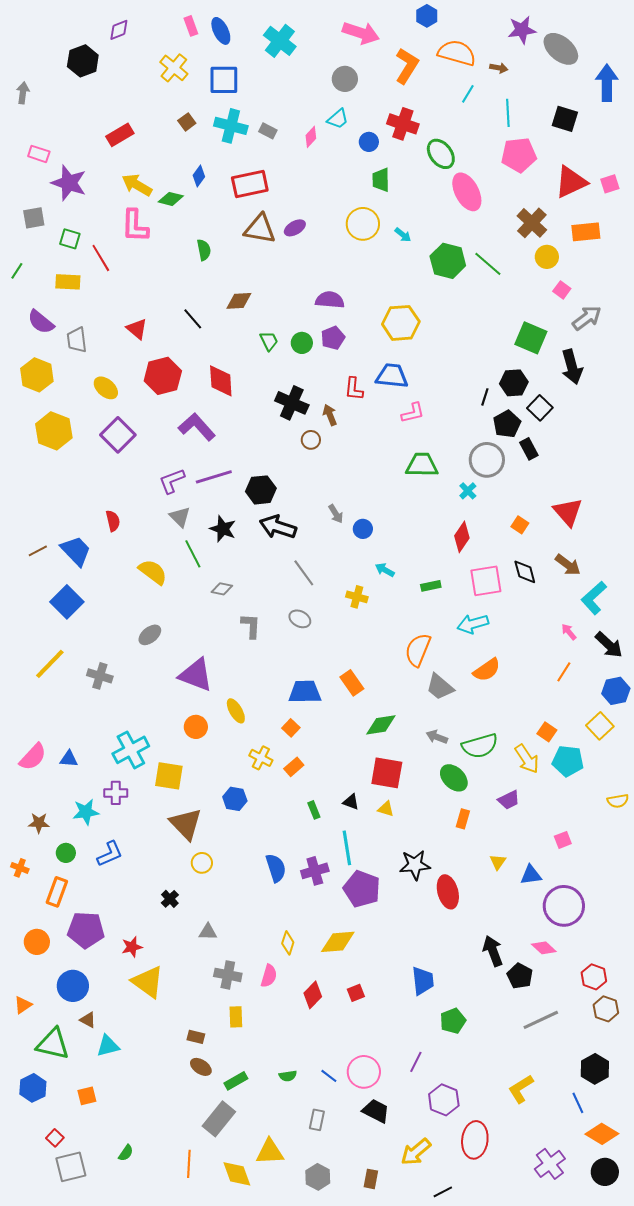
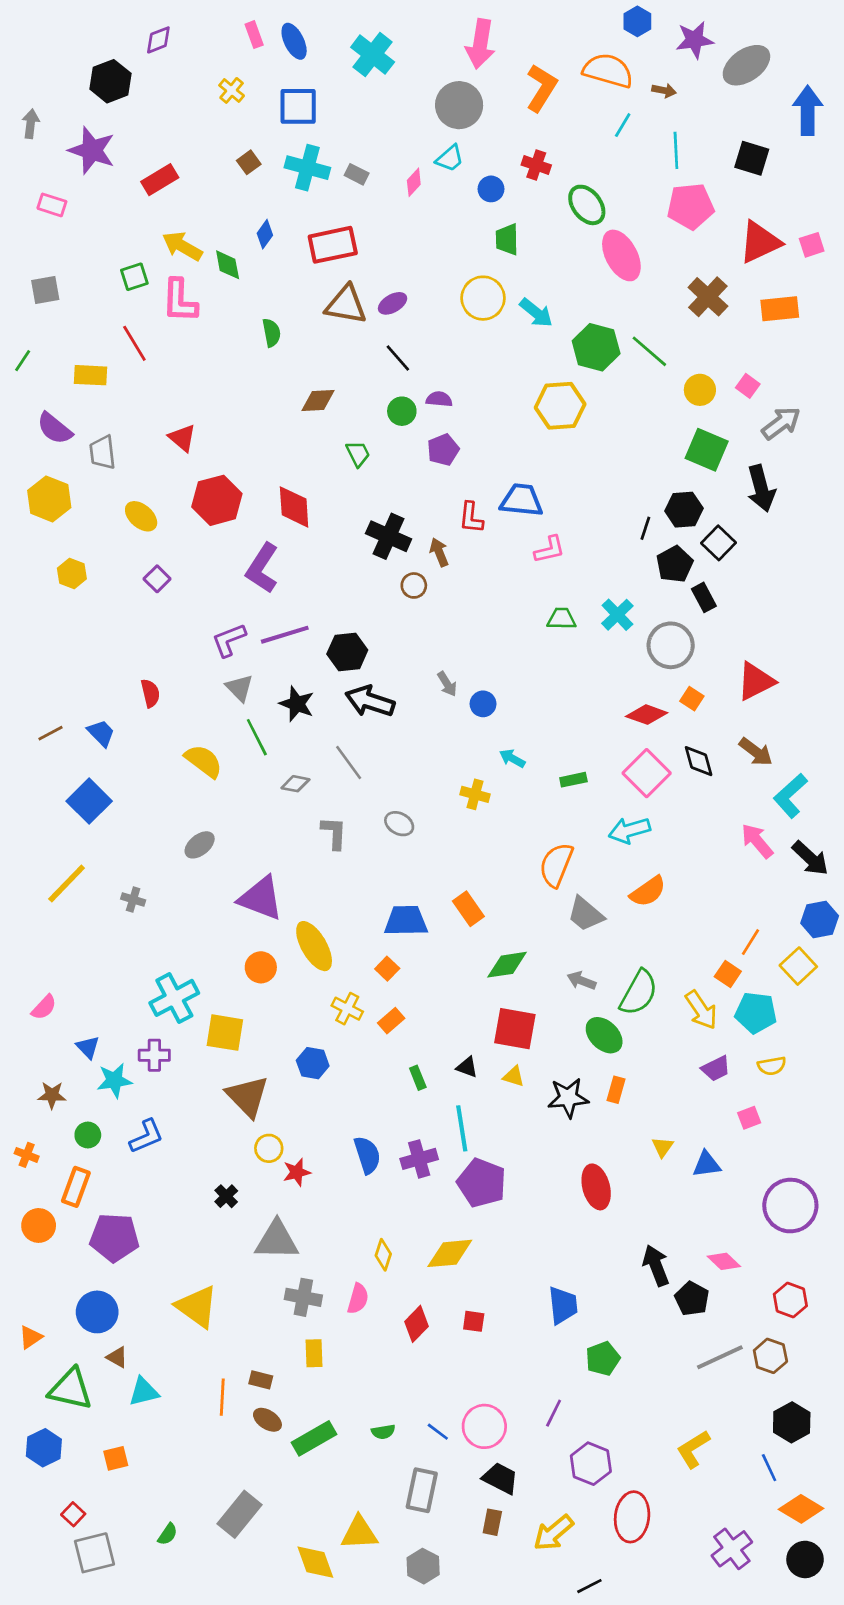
blue hexagon: (427, 16) -> (637, 21), moved
pink arrow: (361, 33) -> (480, 44), turned 81
gray ellipse: (561, 49) -> (746, 65), turned -75
yellow cross: (174, 68) -> (232, 90), size x0.7
gray circle: (345, 79) -> (459, 105), size x1.4
red cross: (403, 124) -> (536, 165), size x0.7
purple star: (69, 183) -> (92, 150), moved
green diamond: (171, 199) -> (228, 265), turned 65
cyan arrow: (403, 235) -> (536, 313), size x1.5
green square: (70, 239) -> (134, 277), moved, turned -35
yellow circle: (547, 257) -> (700, 390), moved
purple semicircle: (330, 300) -> (439, 399), size x0.7
black line: (193, 319) -> (398, 358), moved
yellow hexagon: (401, 323) -> (560, 406), moved
green circle: (302, 343) -> (402, 411), moved
purple L-shape: (197, 427) -> (262, 568), turned -105
yellow hexagon: (54, 431) -> (72, 573), size x0.6
purple square: (118, 435) -> (157, 579), size x0.6
gray circle: (487, 460) -> (671, 645), moved
green trapezoid: (422, 465) -> (562, 619), size x0.7
cyan cross: (468, 491) -> (617, 615), moved, size x1.4
red triangle: (568, 512) -> (756, 681), turned 44
red diamond: (462, 537) -> (647, 715), moved, turned 76
blue trapezoid: (76, 551) -> (101, 733), size x0.7
gray line: (304, 573) -> (349, 762), moved
pink square: (486, 581) -> (647, 773), turned -36
pink arrow: (569, 632) -> (757, 841), size x1.6
orange line: (564, 672) -> (750, 942), moved
gray cross: (100, 676) -> (133, 899), size x0.7
yellow ellipse: (236, 711) -> (314, 946), size x1.5
green semicircle: (480, 746) -> (639, 993), turned -45
pink semicircle: (33, 757) -> (44, 1007), size x0.7
blue triangle: (69, 759) -> (88, 1047), moved, turned 42
purple trapezoid: (509, 800) -> (716, 1068), moved
yellow semicircle: (618, 801) -> (772, 1066), moved
black star: (415, 865) -> (568, 1098), moved
purple circle: (564, 906) -> (790, 1206), moved
gray triangle: (208, 932) -> (277, 1240), size x1.8
orange circle: (37, 942) -> (39, 1225), moved
red star: (132, 947) -> (297, 1172), moved
red square: (356, 993) -> (474, 1321), turned 30
brown hexagon: (606, 1009) -> (770, 1356), moved
green rectangle: (236, 1081) -> (314, 1438), size x1.4
gray rectangle: (219, 1119) -> (240, 1514), moved
gray rectangle: (317, 1120) -> (422, 1490), size x1.5
orange line: (189, 1164) -> (222, 1397), moved
brown rectangle: (371, 1179) -> (492, 1522), moved

